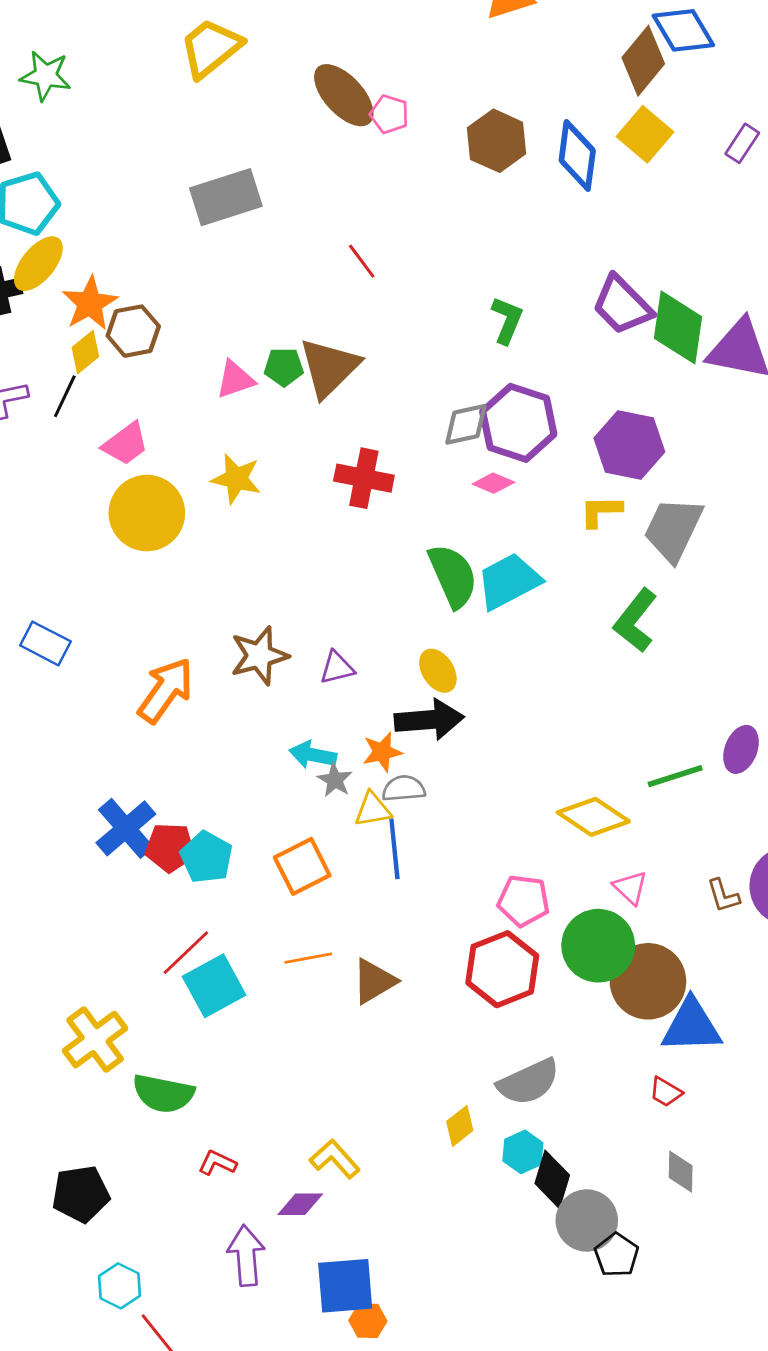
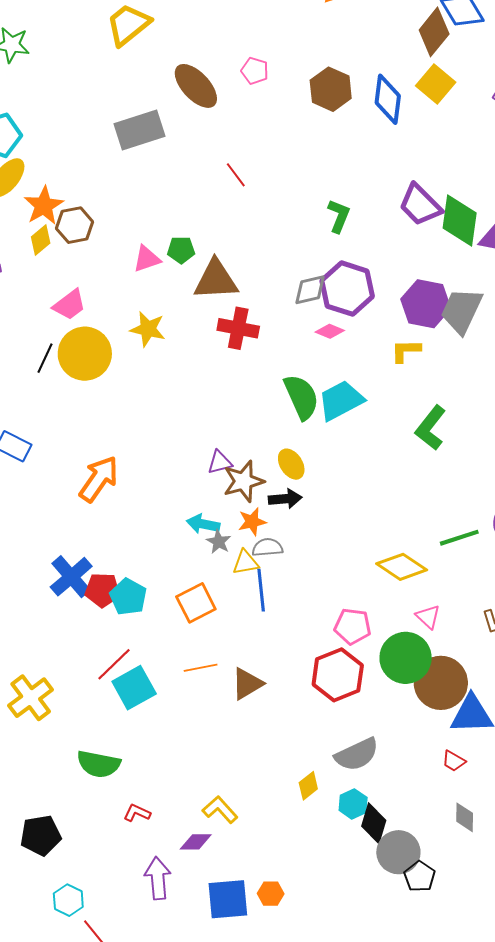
brown ellipse: (344, 95) -> (196, 86), moved
brown triangle: (329, 367) -> (216, 280), moved, turned 42
black line: (65, 396) -> (45, 358), moved
gray trapezoid: (673, 529) -> (461, 311), moved
brown star: (259, 656) -> (244, 481), moved
black arrow: (429, 720) -> (285, 499), size x0.7
yellow cross: (95, 1040) -> (31, 698), moved
orange hexagon: (368, 1321) -> (271, 894), moved

